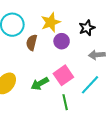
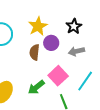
brown semicircle: (32, 42) -> (34, 52), moved
gray arrow: (97, 55) -> (76, 51), moved

